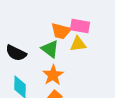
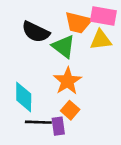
black semicircle: (16, 53) -> (36, 32), moved

